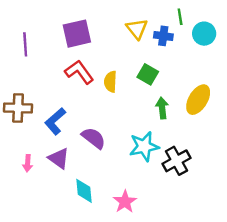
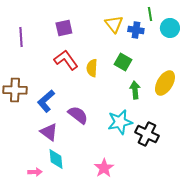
purple square: (77, 34) -> (64, 28), size x0.7
black cross: (177, 161) -> (147, 134), turned -35
pink arrow: (28, 163) -> (35, 172), moved, turned -96
cyan diamond: (84, 191) -> (56, 159), moved

